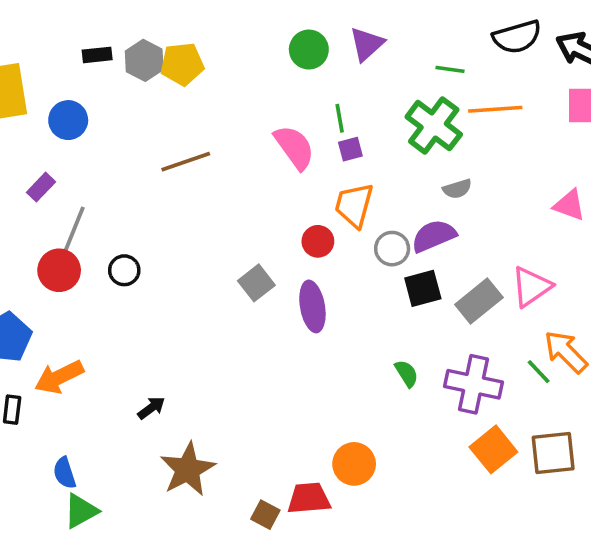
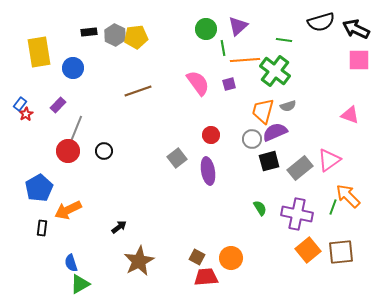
orange line: (495, 109) -> (245, 60), moved
green line: (340, 118) -> (223, 48), moved
orange trapezoid: (354, 205) -> (263, 111), moved
green line: (539, 372) -> (333, 207), turned 63
brown square: (265, 515) -> (197, 257), moved

